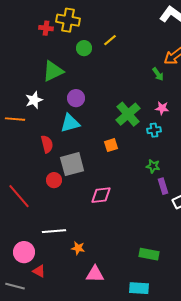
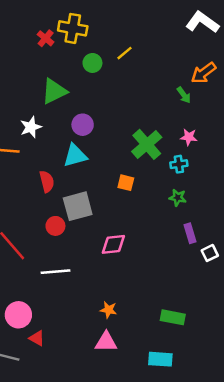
red cross: (46, 28) -> (46, 38), turned 32
orange square: (111, 145) -> (126, 183), turned 32
green star: (153, 166) -> (178, 198), moved
white line: (54, 231) -> (55, 272), moved
orange star: (78, 248) -> (109, 310), moved

